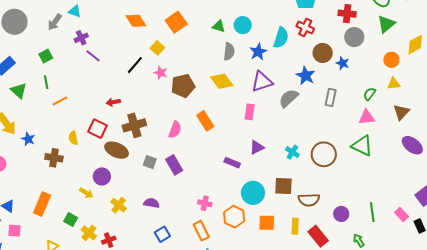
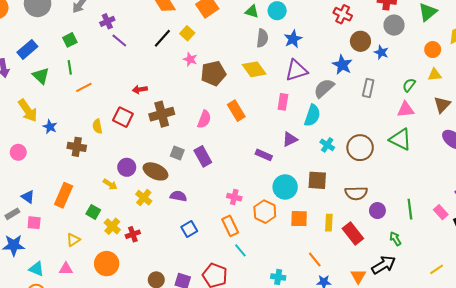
cyan semicircle: (281, 38) -> (312, 115), moved
black line: (135, 65) -> (162, 38), moved
brown ellipse: (117, 150) -> (155, 171), moved
brown semicircle: (309, 200) -> (356, 193), moved

